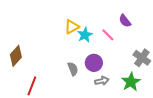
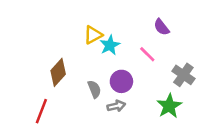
pink line: (108, 35) -> (147, 54), moved
brown diamond: (16, 56) -> (58, 72), moved
gray arrow: (102, 81) -> (116, 106), moved

